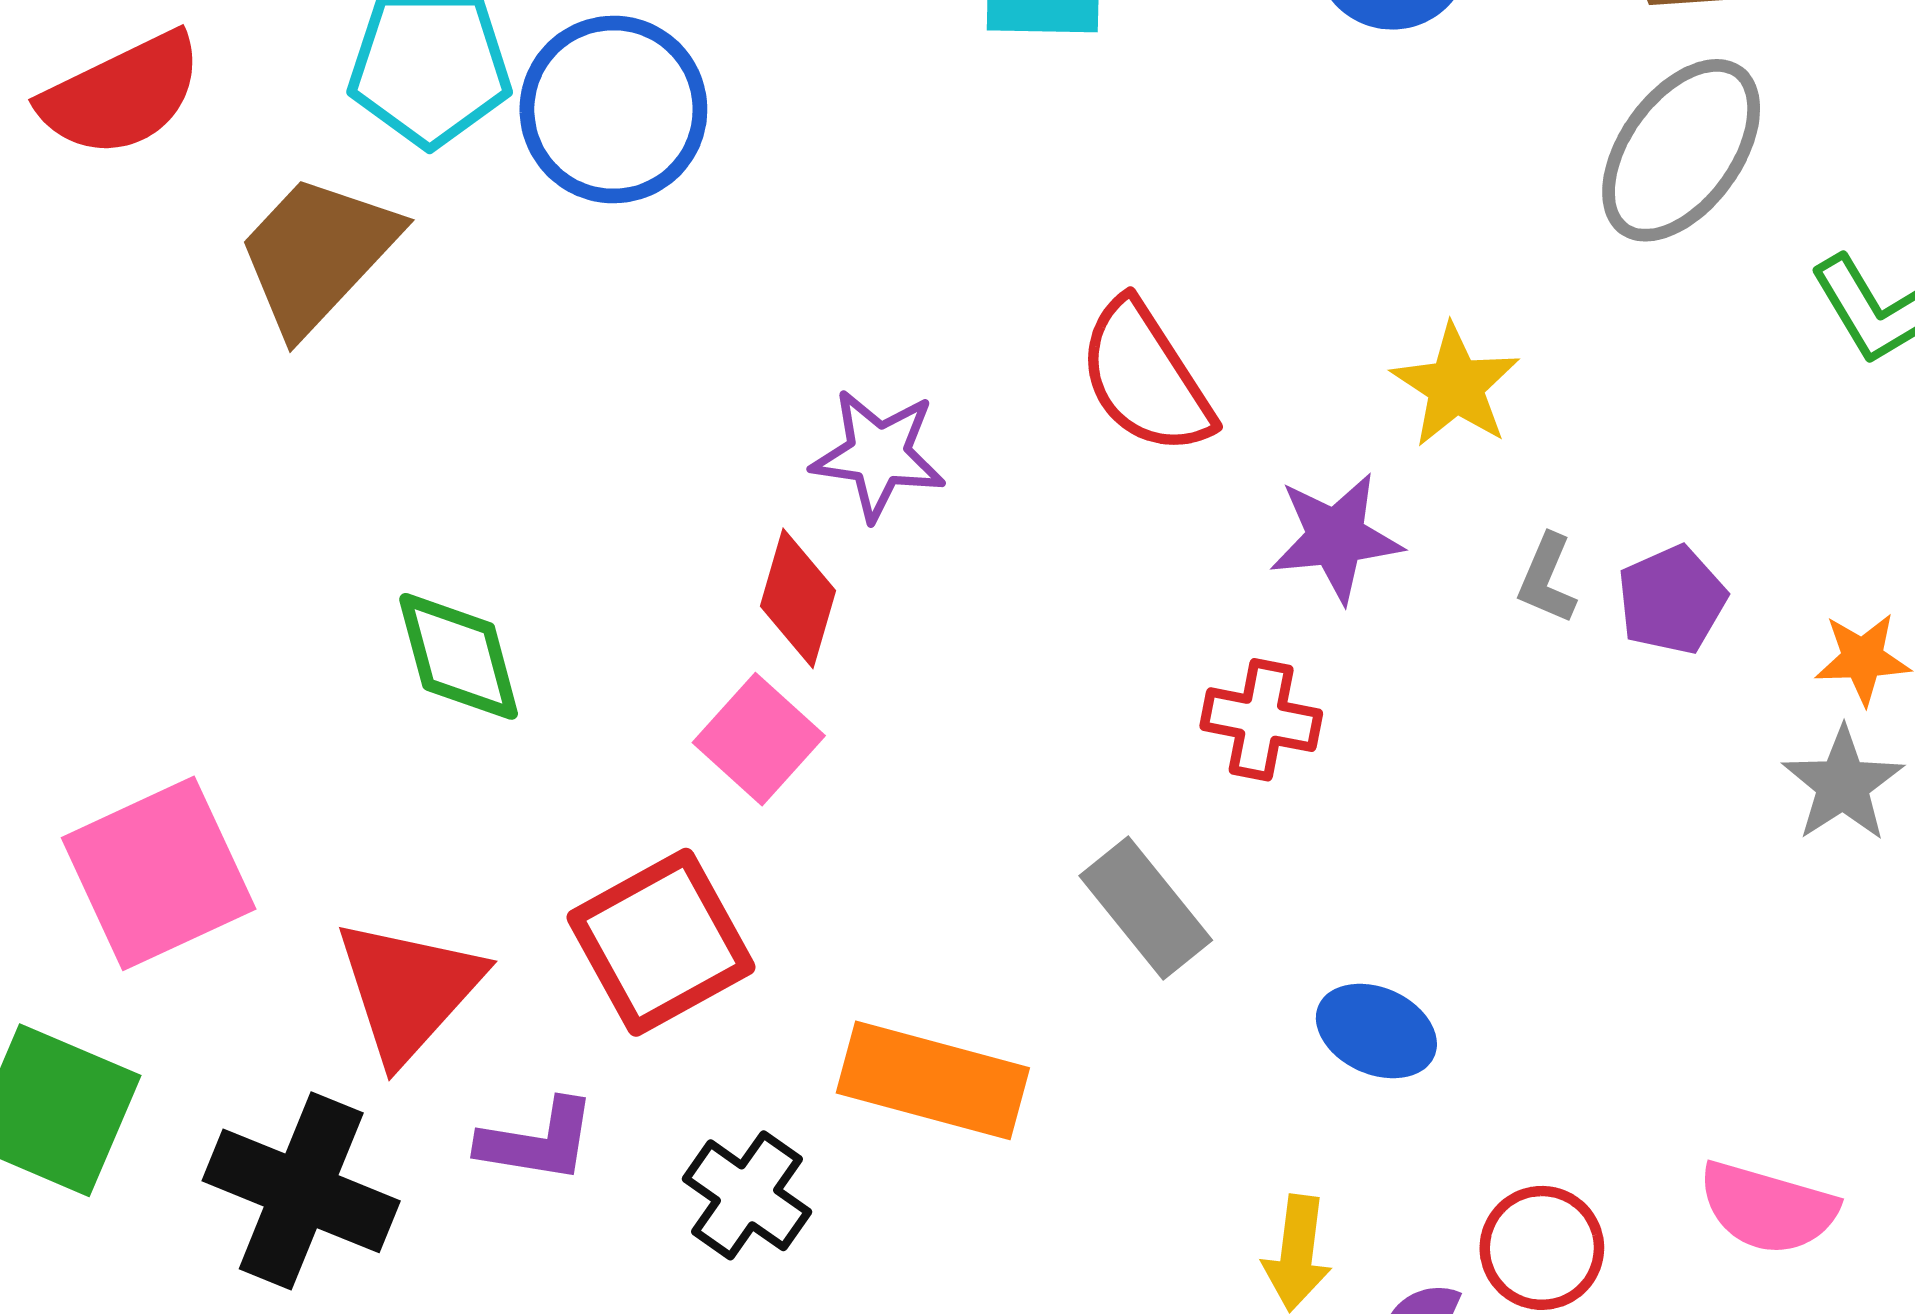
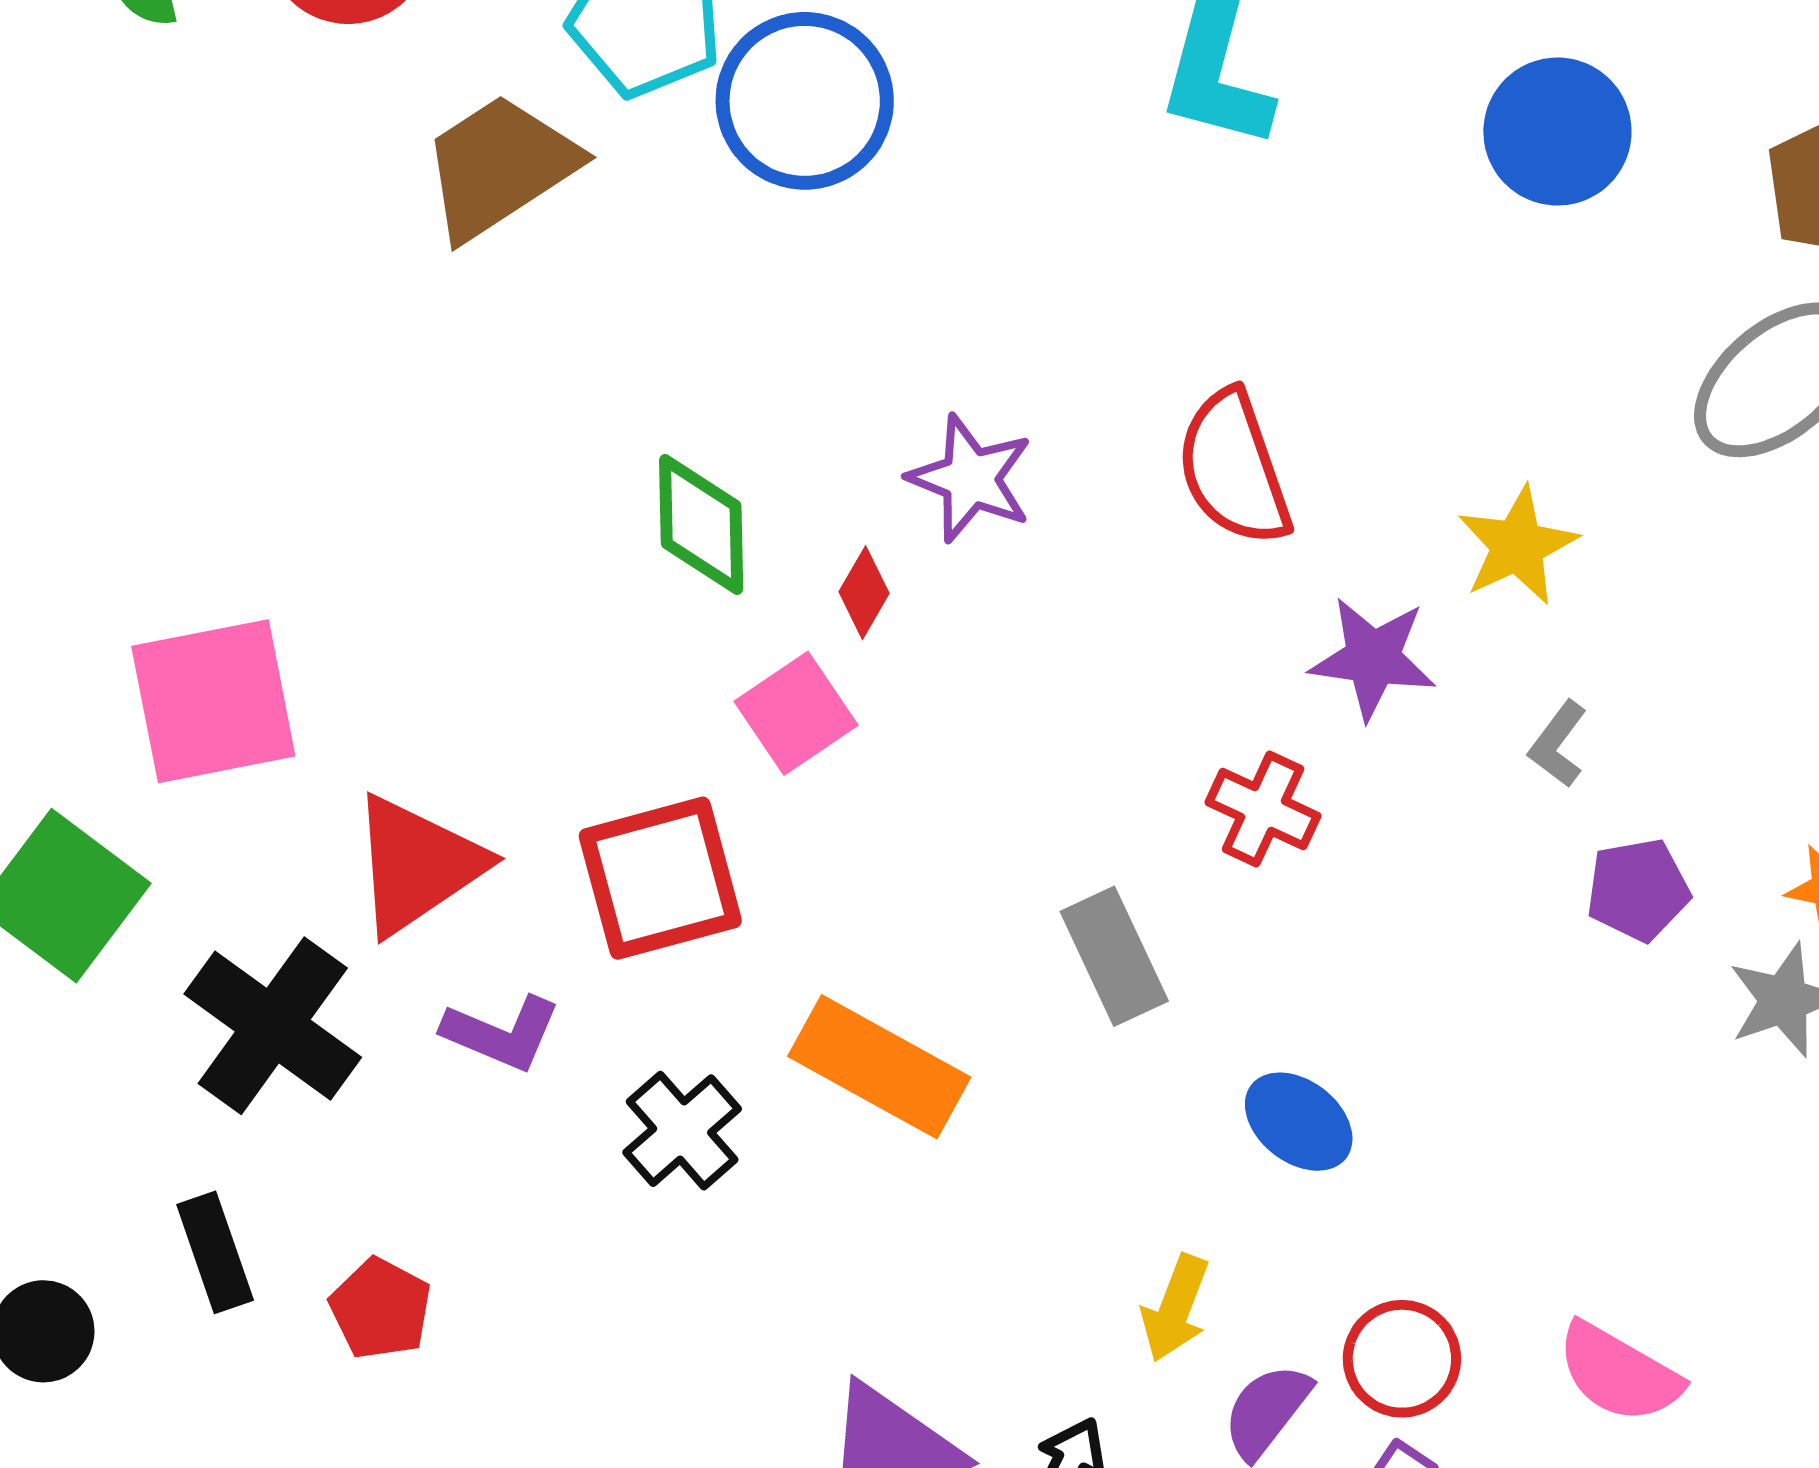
red diamond: (798, 598) -> (864, 593), size x0.7
purple pentagon: (1672, 600) -> (1638, 890), moved
green diamond: (459, 656) -> (701, 524), moved

